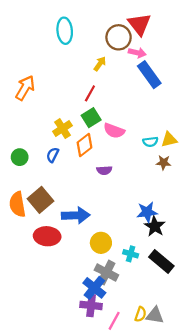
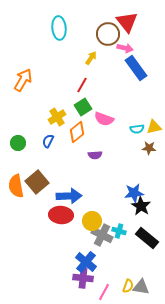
red ellipse: (47, 236) -> (61, 215), moved
gray cross: (106, 272) -> (102, 235), moved

